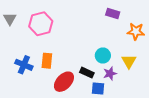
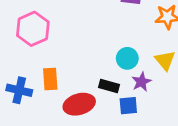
red ellipse: (64, 82) -> (79, 104), turned 40

